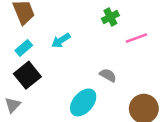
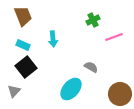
cyan arrow: (61, 41) -> (53, 39), turned -63
cyan rectangle: (24, 48) -> (23, 45), turned 64

